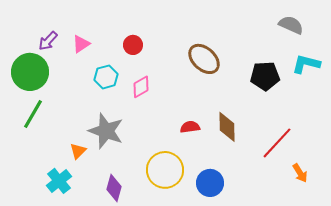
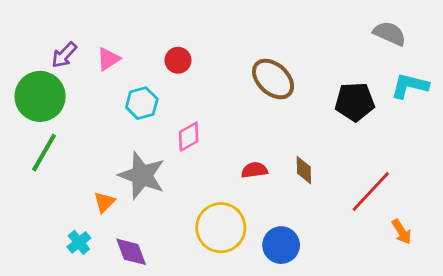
pink diamond: (141, 87) -> (189, 137), moved
brown diamond: (227, 127) -> (304, 170), size x0.7
cyan cross: (59, 181) -> (79, 242), size x0.7
purple diamond: (114, 188) -> (131, 252), moved, turned -36

